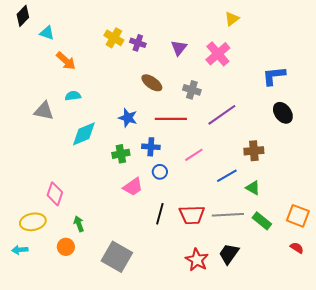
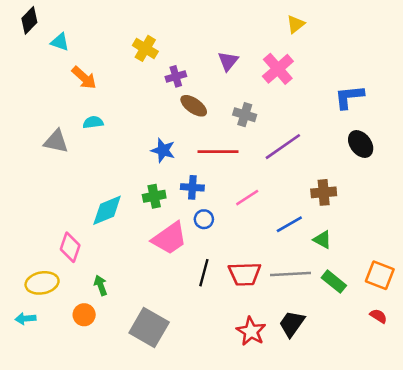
purple cross: (138, 43) -> (176, 76), moved, turned -35
cyan diamond: (84, 134) -> (107, 210), moved
pink trapezoid: (133, 187) -> (169, 238), size x1.4

